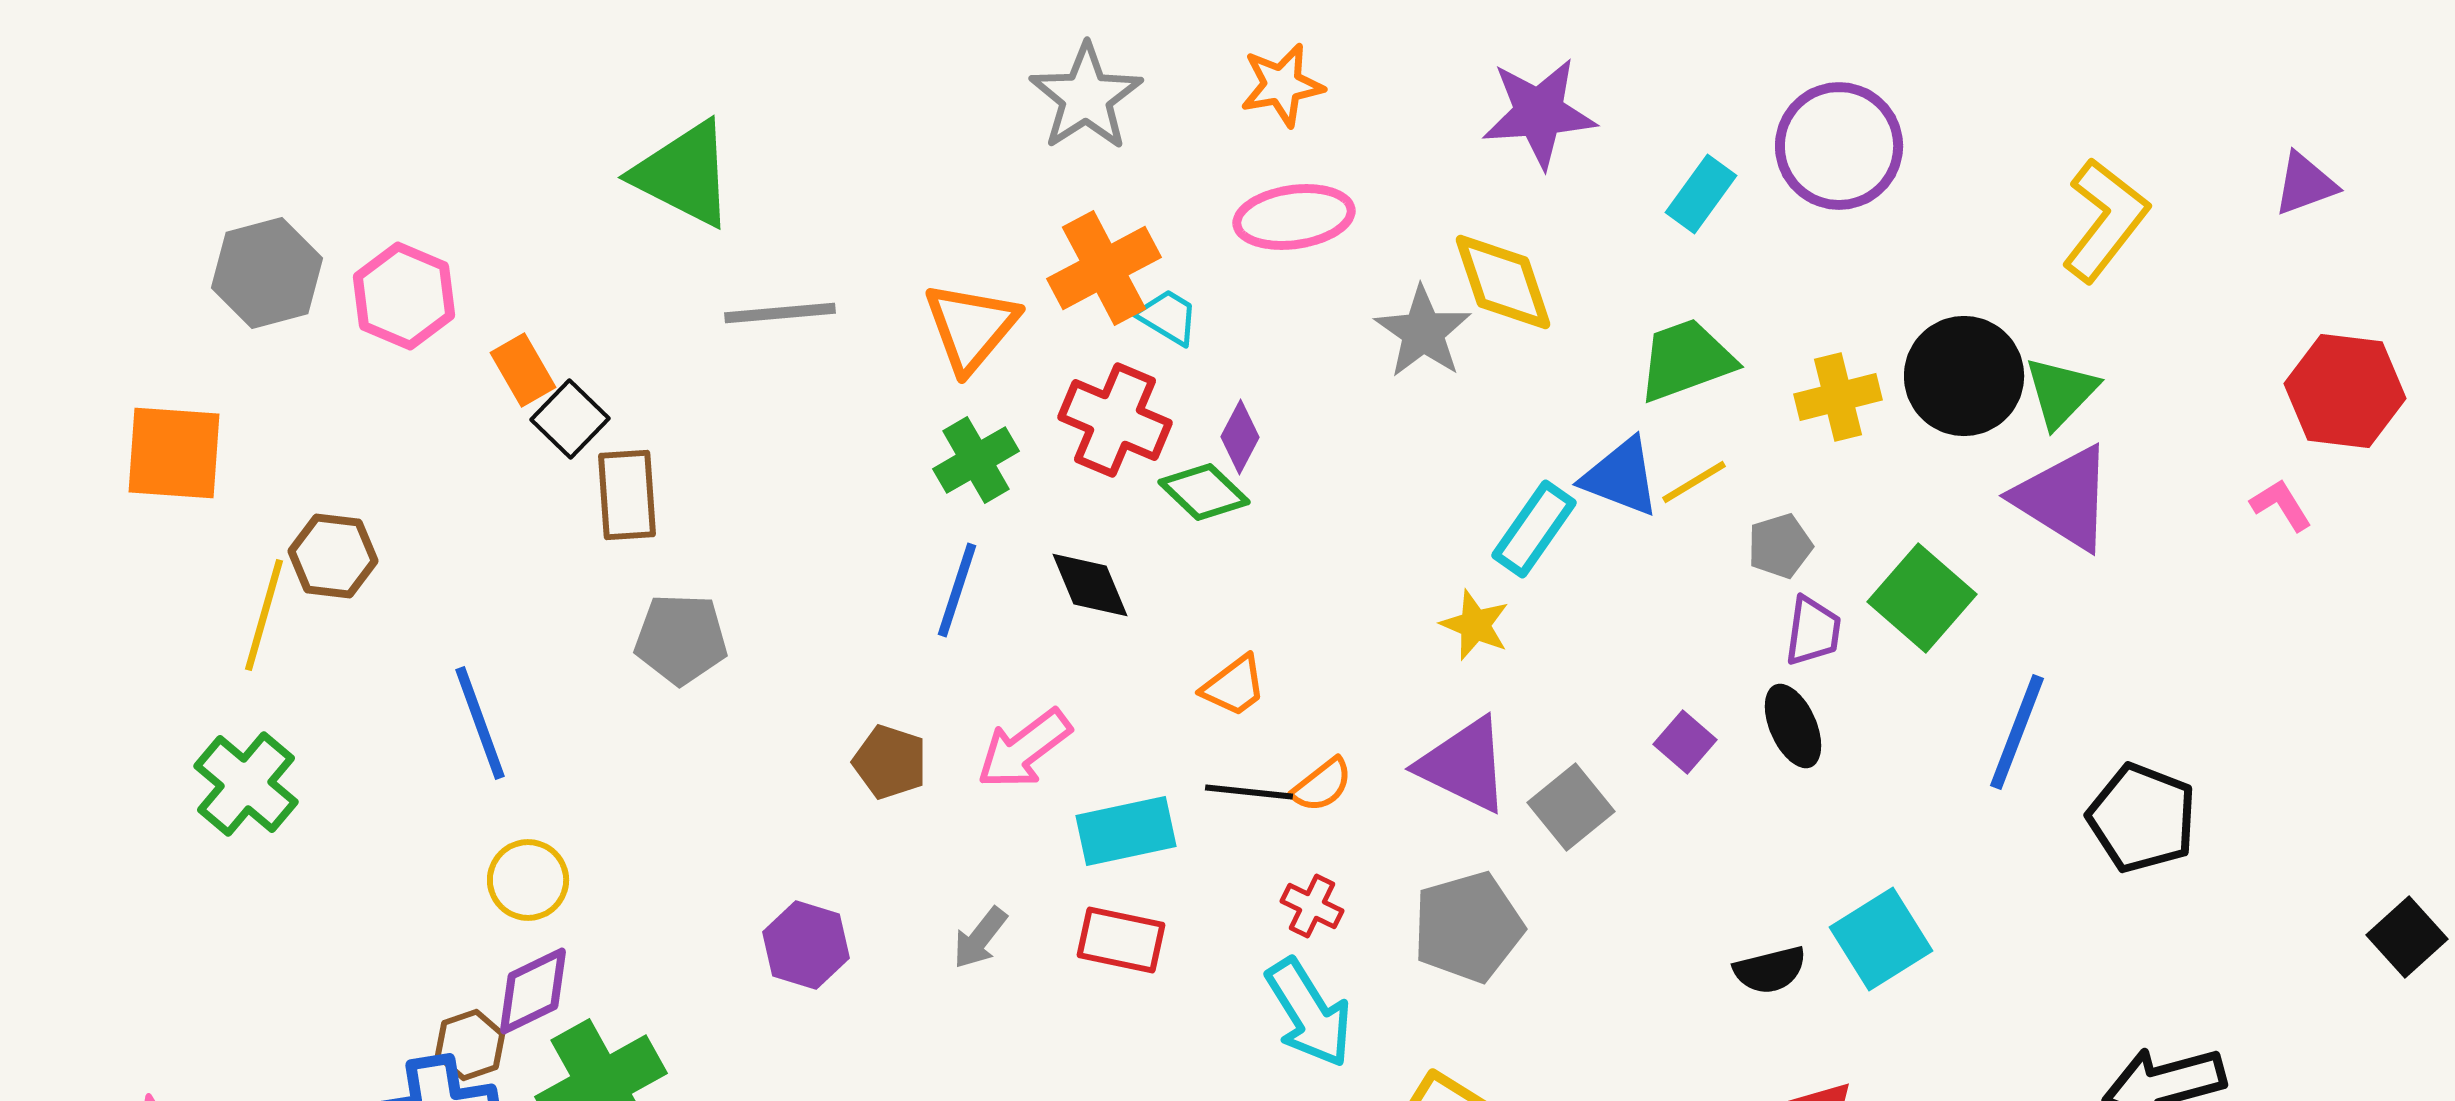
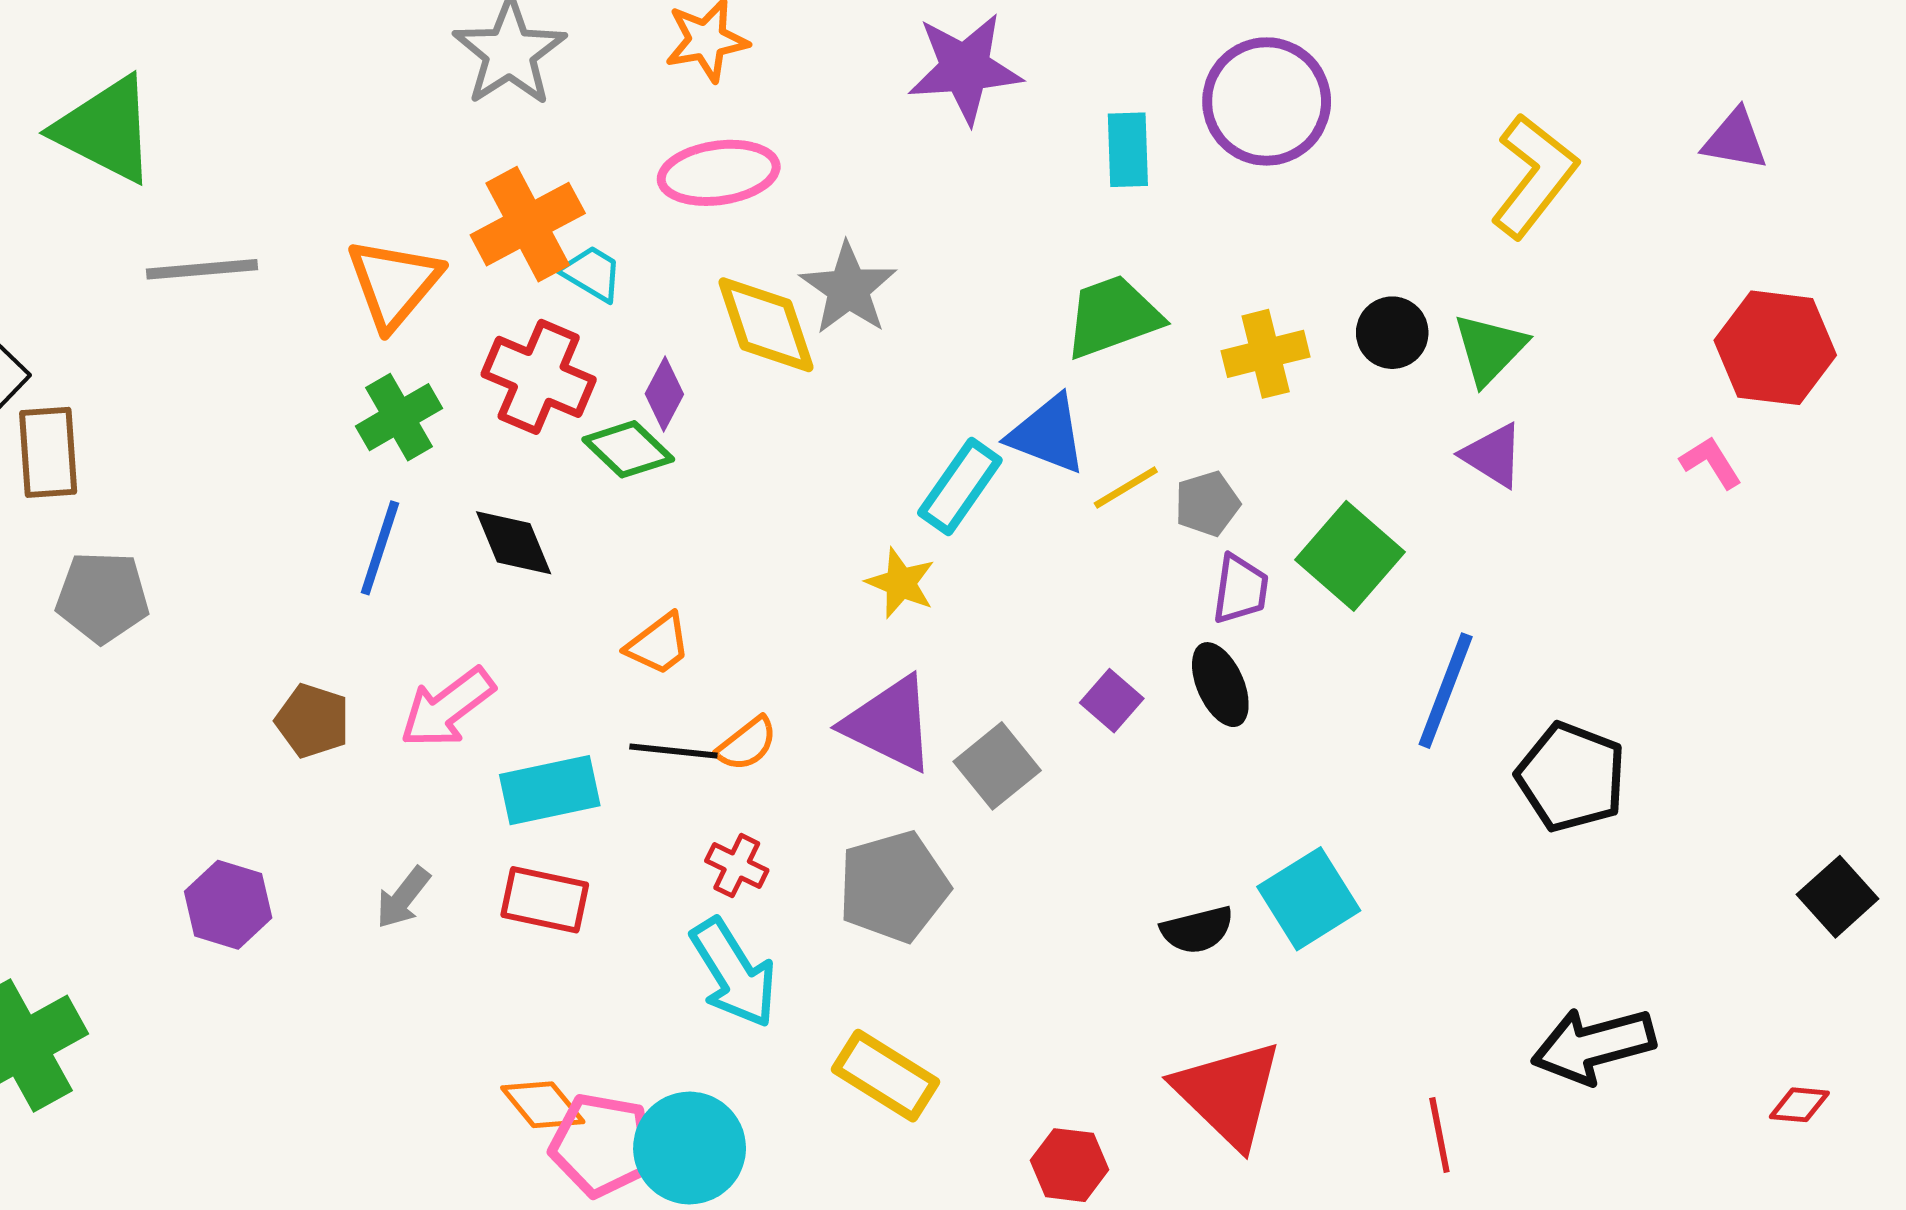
purple triangle: (2305, 184) -> (1735, 140), turned 30
cyan rectangle: (1701, 194) -> (1128, 150), turned -38
yellow diamond: (1503, 282) -> (766, 325), moved
black circle: (1964, 376) -> (1392, 333), size x0.6
yellow line: (1694, 482) -> (1126, 488), moved
purple triangle: (2064, 498) -> (1493, 455), size x0.6

